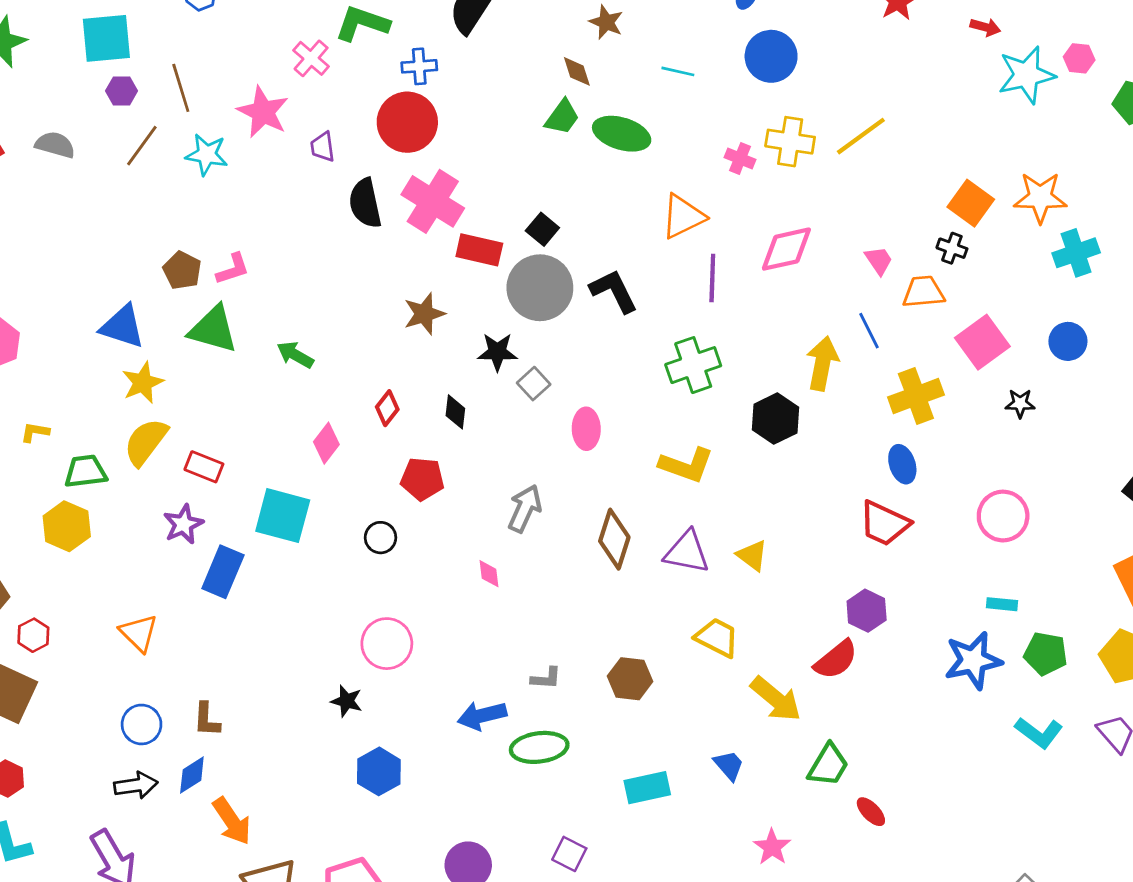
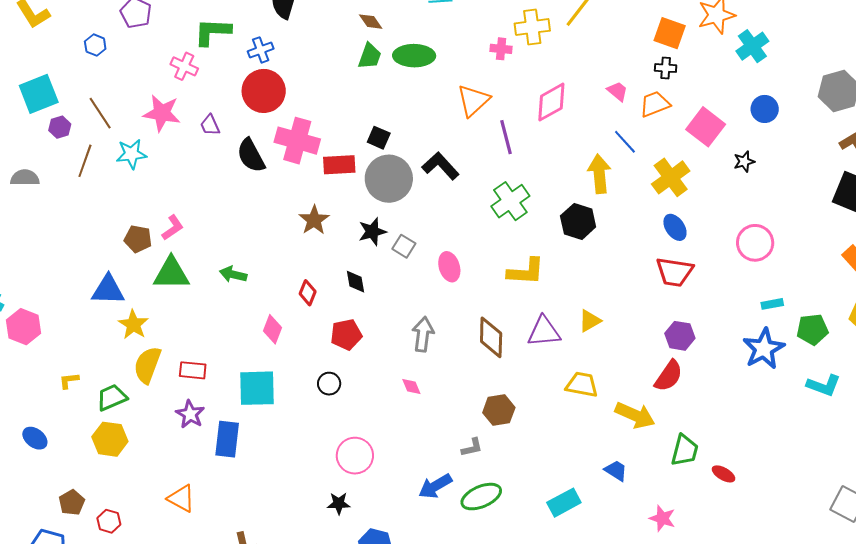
yellow triangle: (752, 556) -> (590, 321), turned -50
brown hexagon: (630, 679) -> (499, 410), moved

